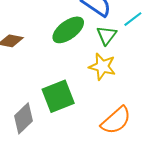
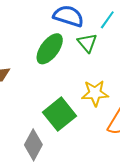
yellow star: (102, 67) -> (95, 93), moved

